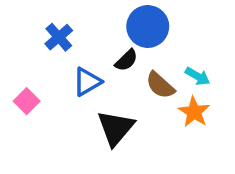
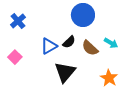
blue cross: (59, 37) -> (18, 21), moved
black semicircle: (126, 60) -> (69, 42), moved
orange star: (194, 112) -> (109, 78), moved

